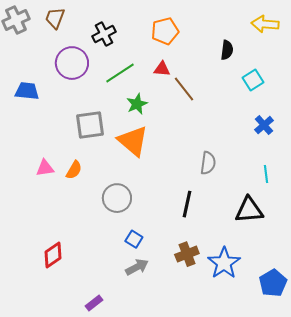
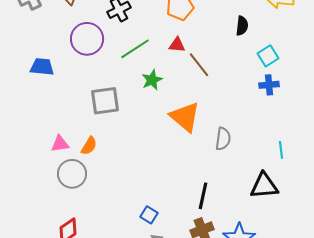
blue cross: (264, 125) -> (269, 85), moved, turned 36
orange triangle: (133, 141) -> (185, 117), moved
gray circle: (117, 198) -> (72, 174), moved
black line: (187, 204) -> (203, 196), moved

